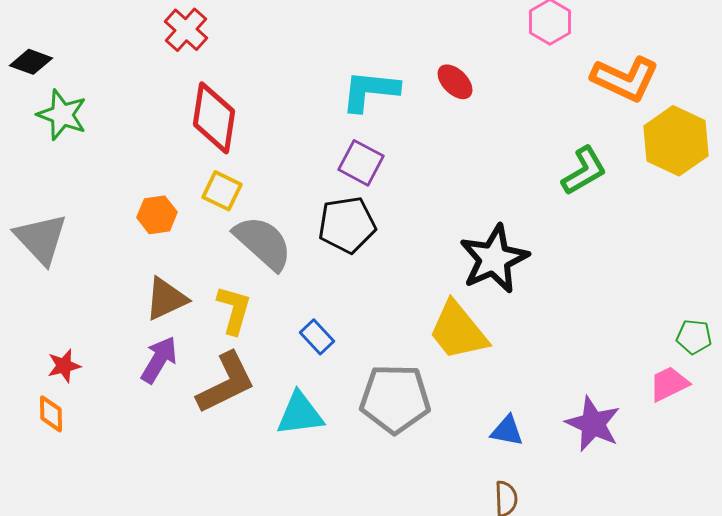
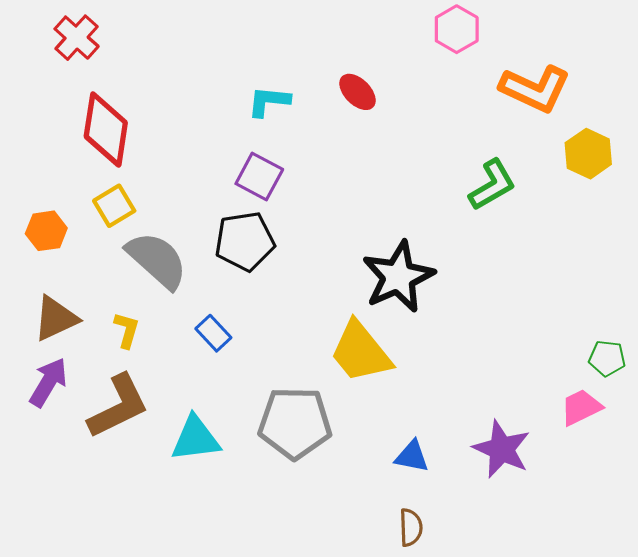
cyan L-shape: (370, 91) -> (269, 101), size x0.7
yellow hexagon: (676, 141) -> (588, 154), size x0.7
yellow square: (222, 191) -> (114, 206), turned 33
yellow L-shape: (234, 310) -> (127, 330), size x0.7
blue rectangle: (317, 337) -> (213, 333), moved

